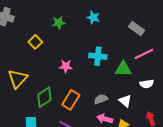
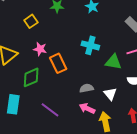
pink star: (66, 66) -> (40, 49), moved
orange rectangle: (71, 100) -> (58, 63), moved, turned -66

